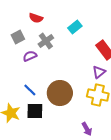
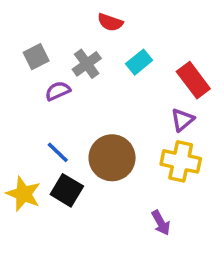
red semicircle: (36, 18) -> (110, 22), moved
cyan rectangle: (75, 27) -> (139, 62), moved
black square: (35, 111) -> (67, 190), turned 30

